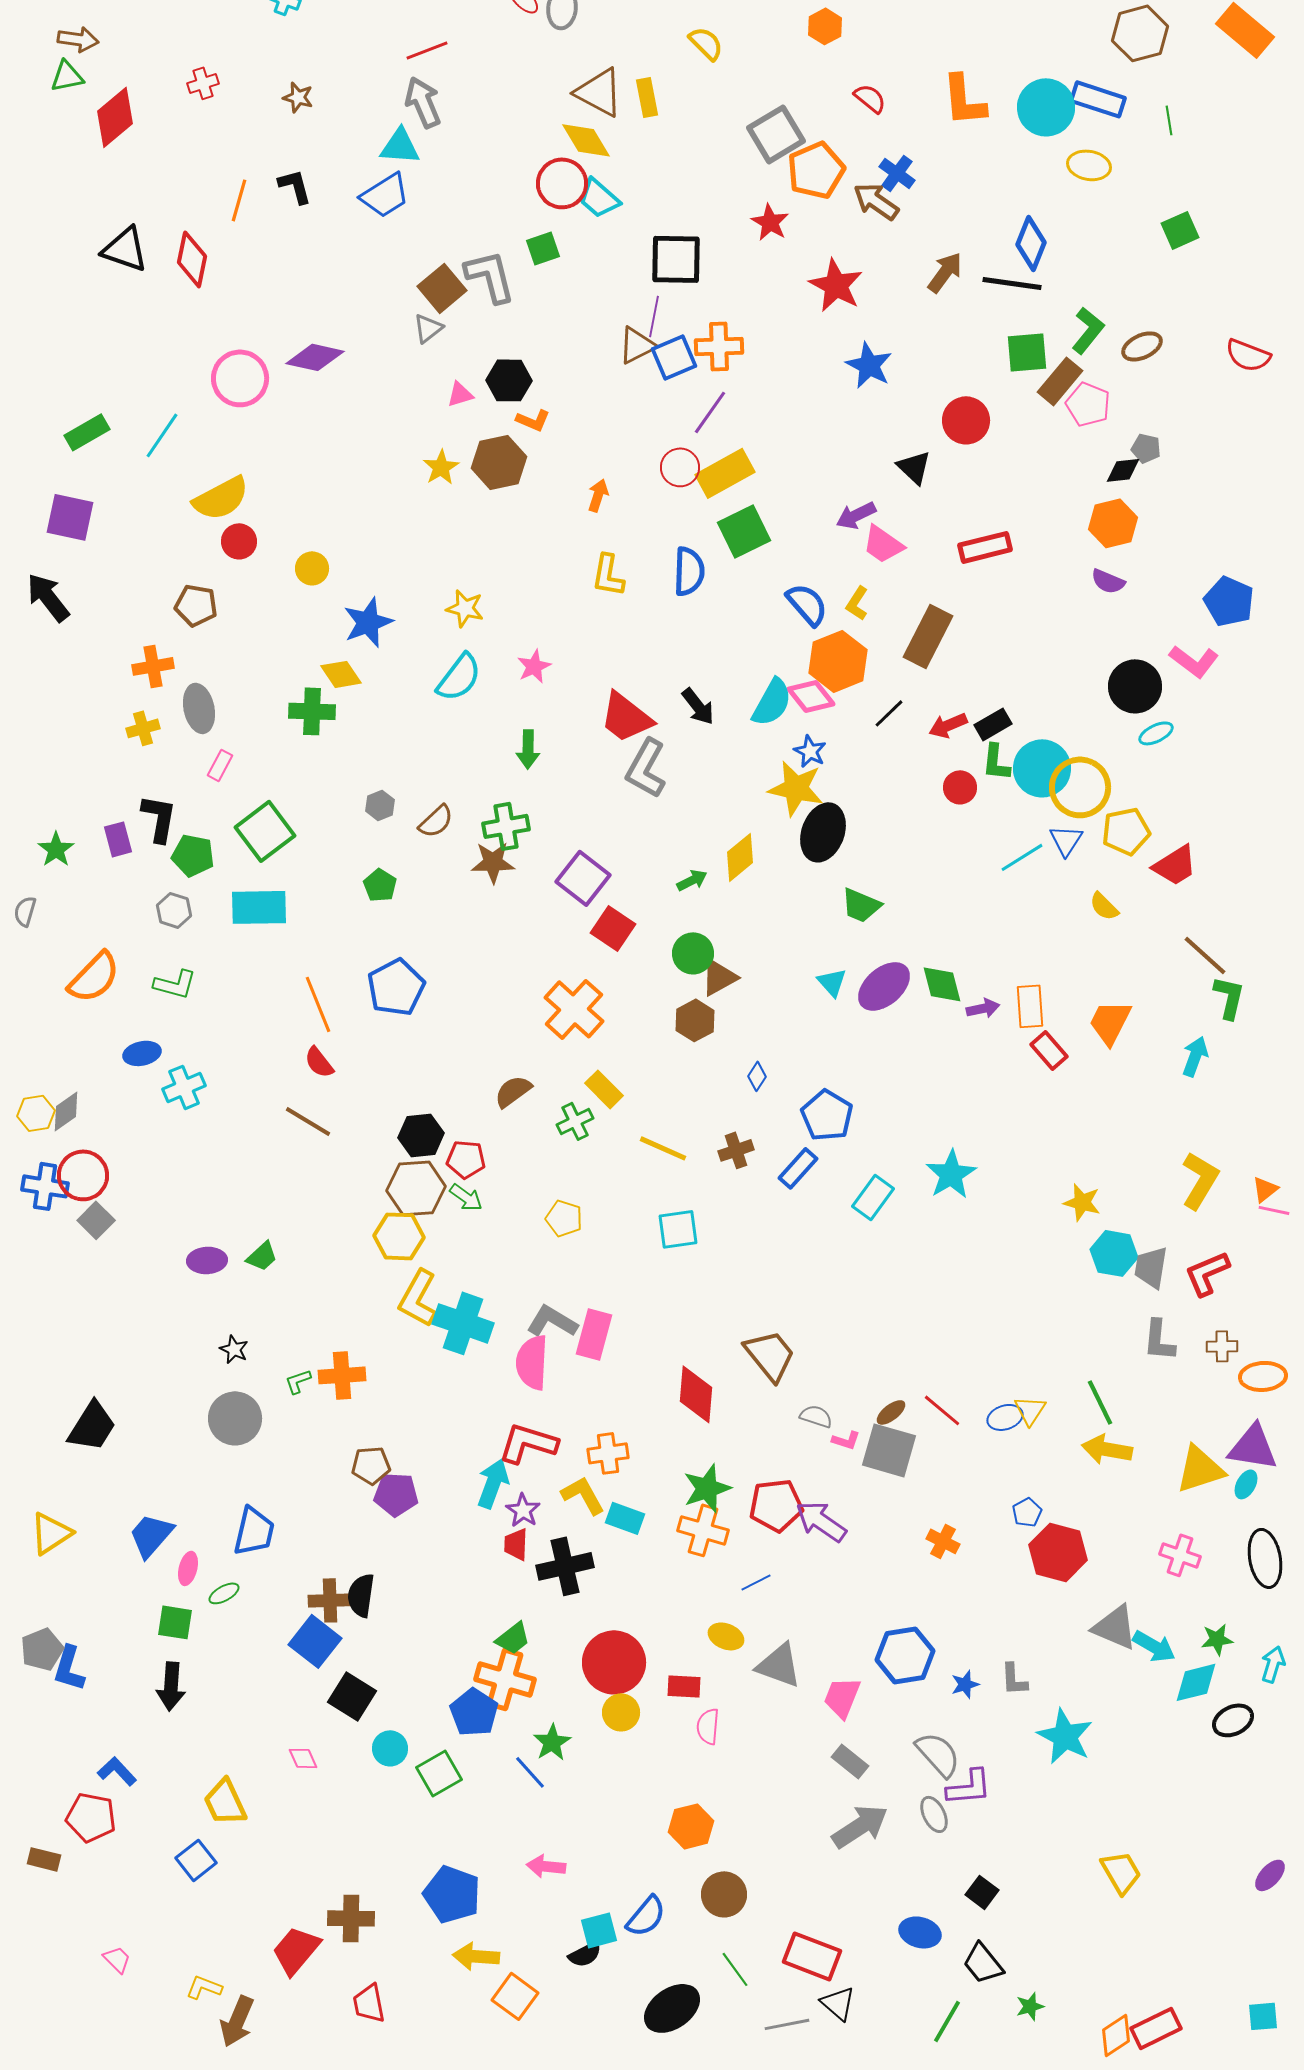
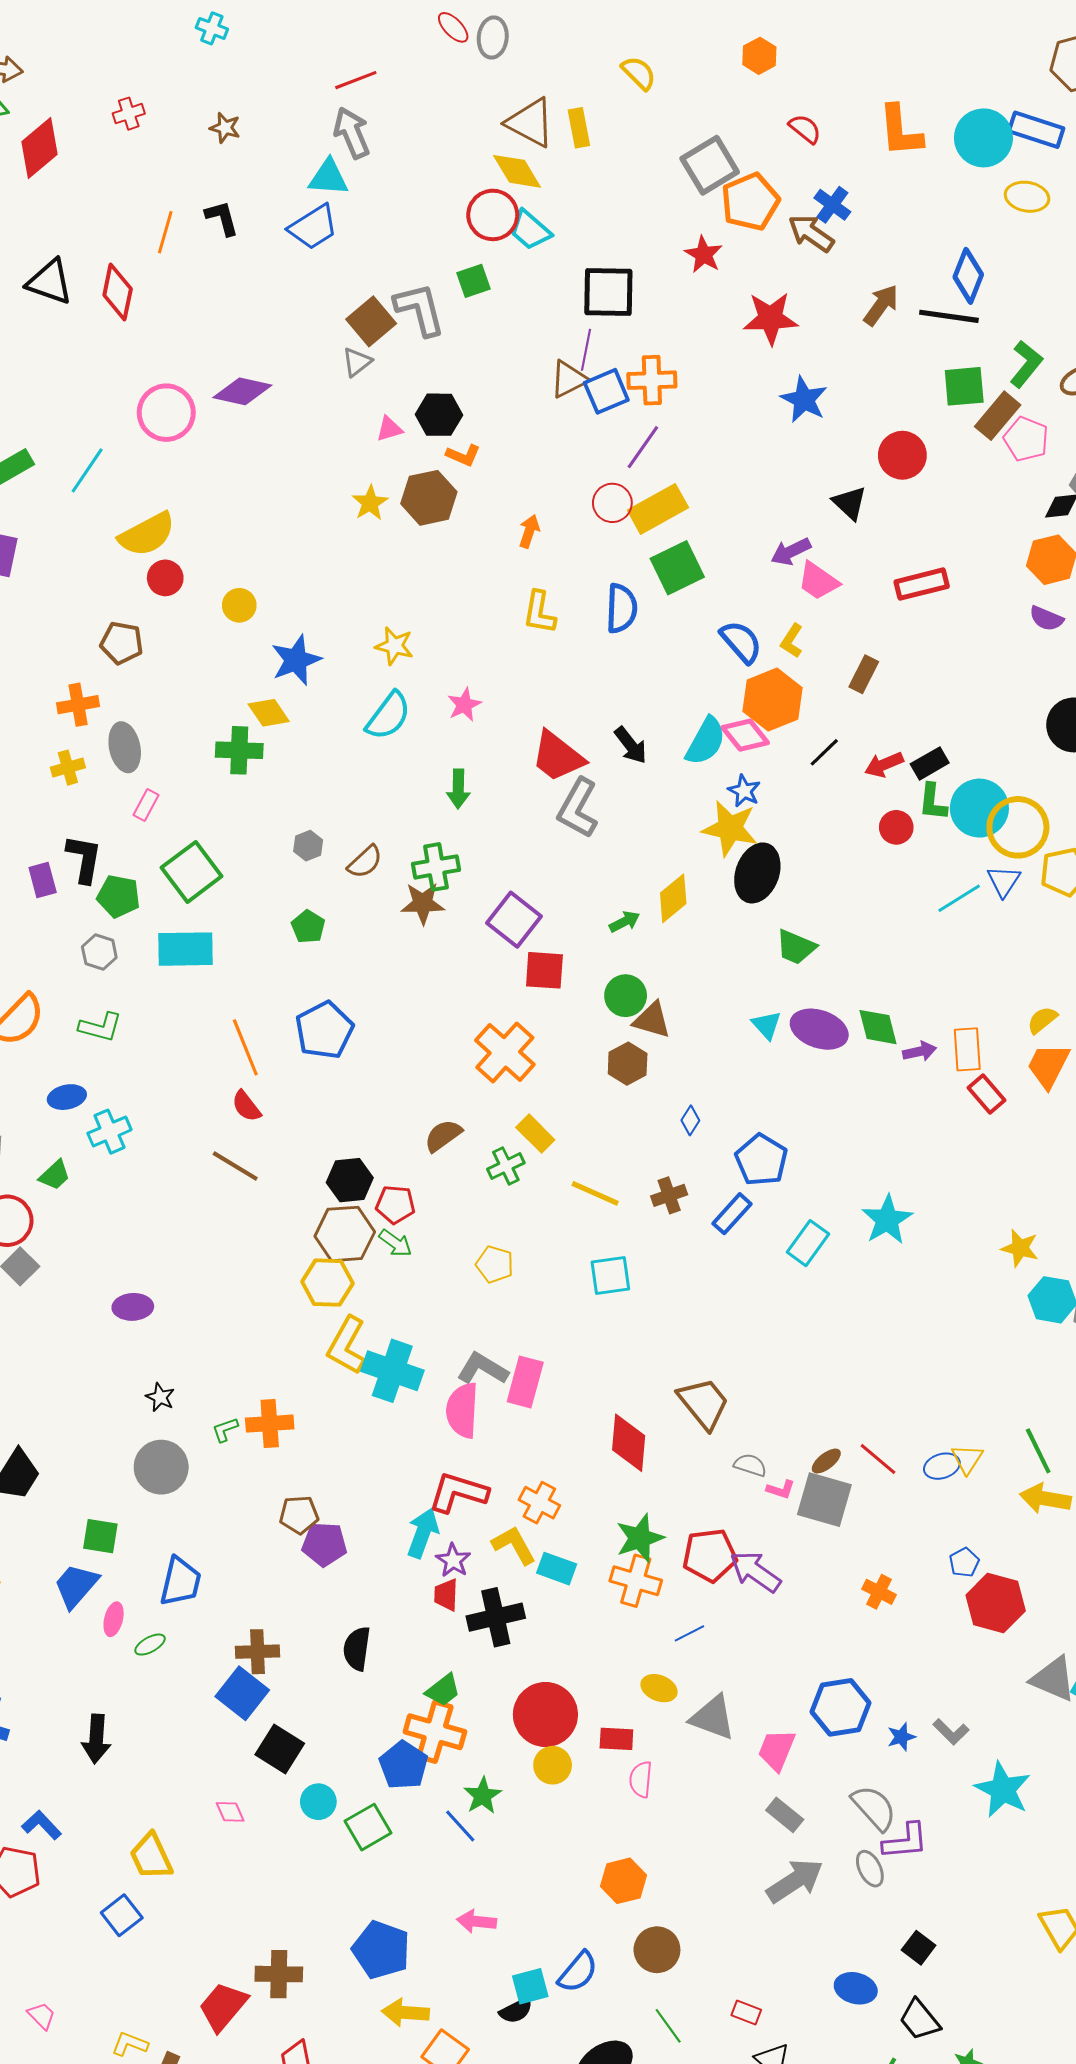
red star: (836, 285) -> (771, 318), turned -30
brown rectangle: (928, 636) -> (864, 674), size x0.6
yellow semicircle: (1104, 906) -> (1042, 1020), moved, turned 96
red square: (613, 928) -> (544, 970), turned -30
brown triangle: (719, 977) -> (652, 1020), turned 45
purple ellipse: (884, 986) -> (819, 1029), turned 60
green trapezoid: (262, 1256) -> (55, 1175), moved
orange cross: (608, 1453) -> (539, 1503), turned 36
black semicircle: (361, 1595) -> (357, 1649), moved
green square: (175, 1622) -> (100, 1536), moved
gray L-shape: (1014, 1679) -> (951, 1732), turned -42
red rectangle: (812, 1956) -> (746, 2013), size x0.5

